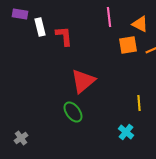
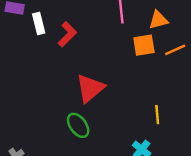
orange triangle: (140, 24) -> (158, 20), turned -42
red L-shape: (64, 36) -> (67, 34), turned 50

